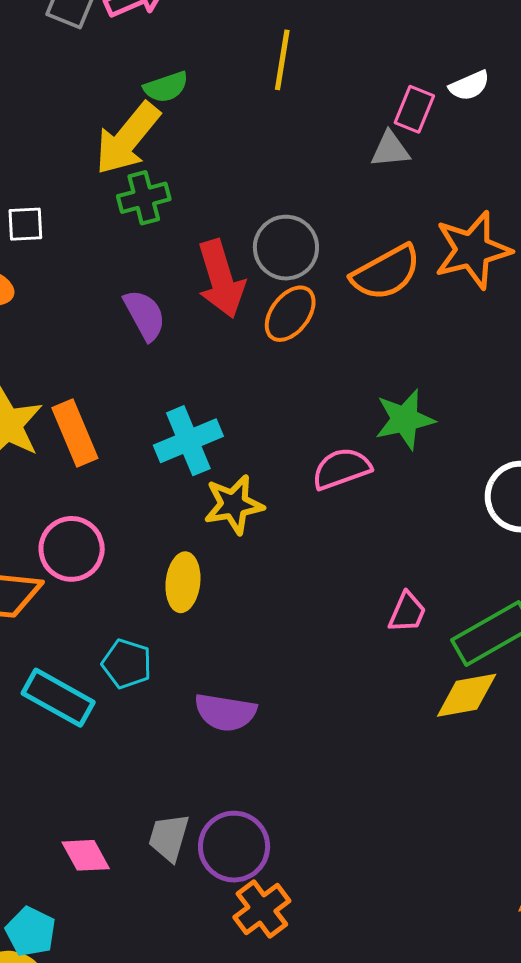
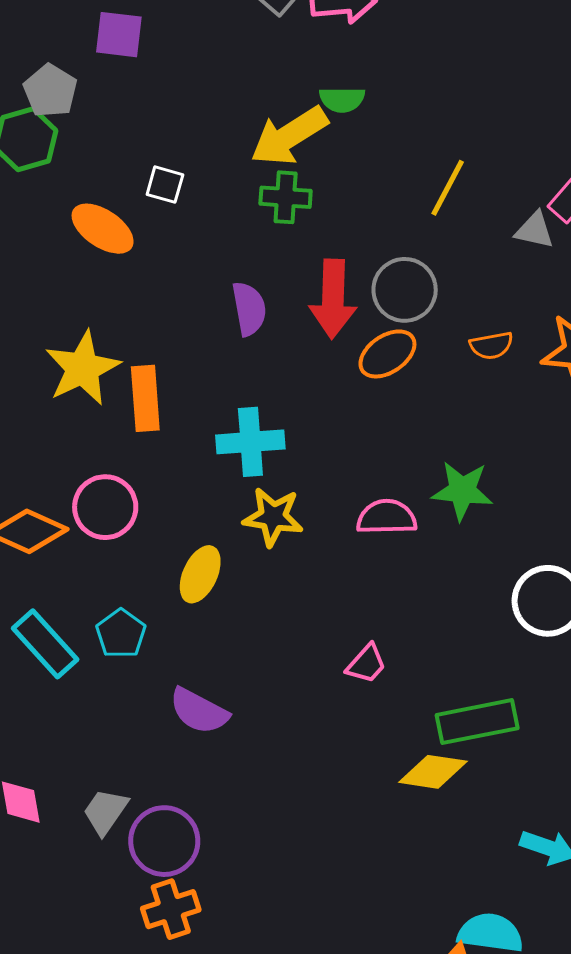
yellow line: (282, 60) -> (448, 188), moved
orange semicircle: (386, 273) -> (491, 345), size x0.6
pink trapezoid: (407, 612) -> (366, 664), moved

